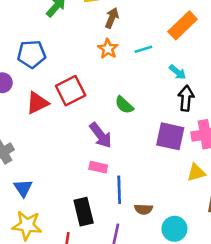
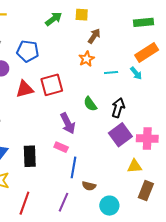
cyan line: (143, 49) -> (111, 73), moved
cyan arrow: (178, 72) -> (136, 73), moved
black arrow: (186, 98) -> (118, 108), moved
purple square: (170, 136) -> (120, 135), turned 30
black rectangle: (84, 212) -> (30, 156), moved

